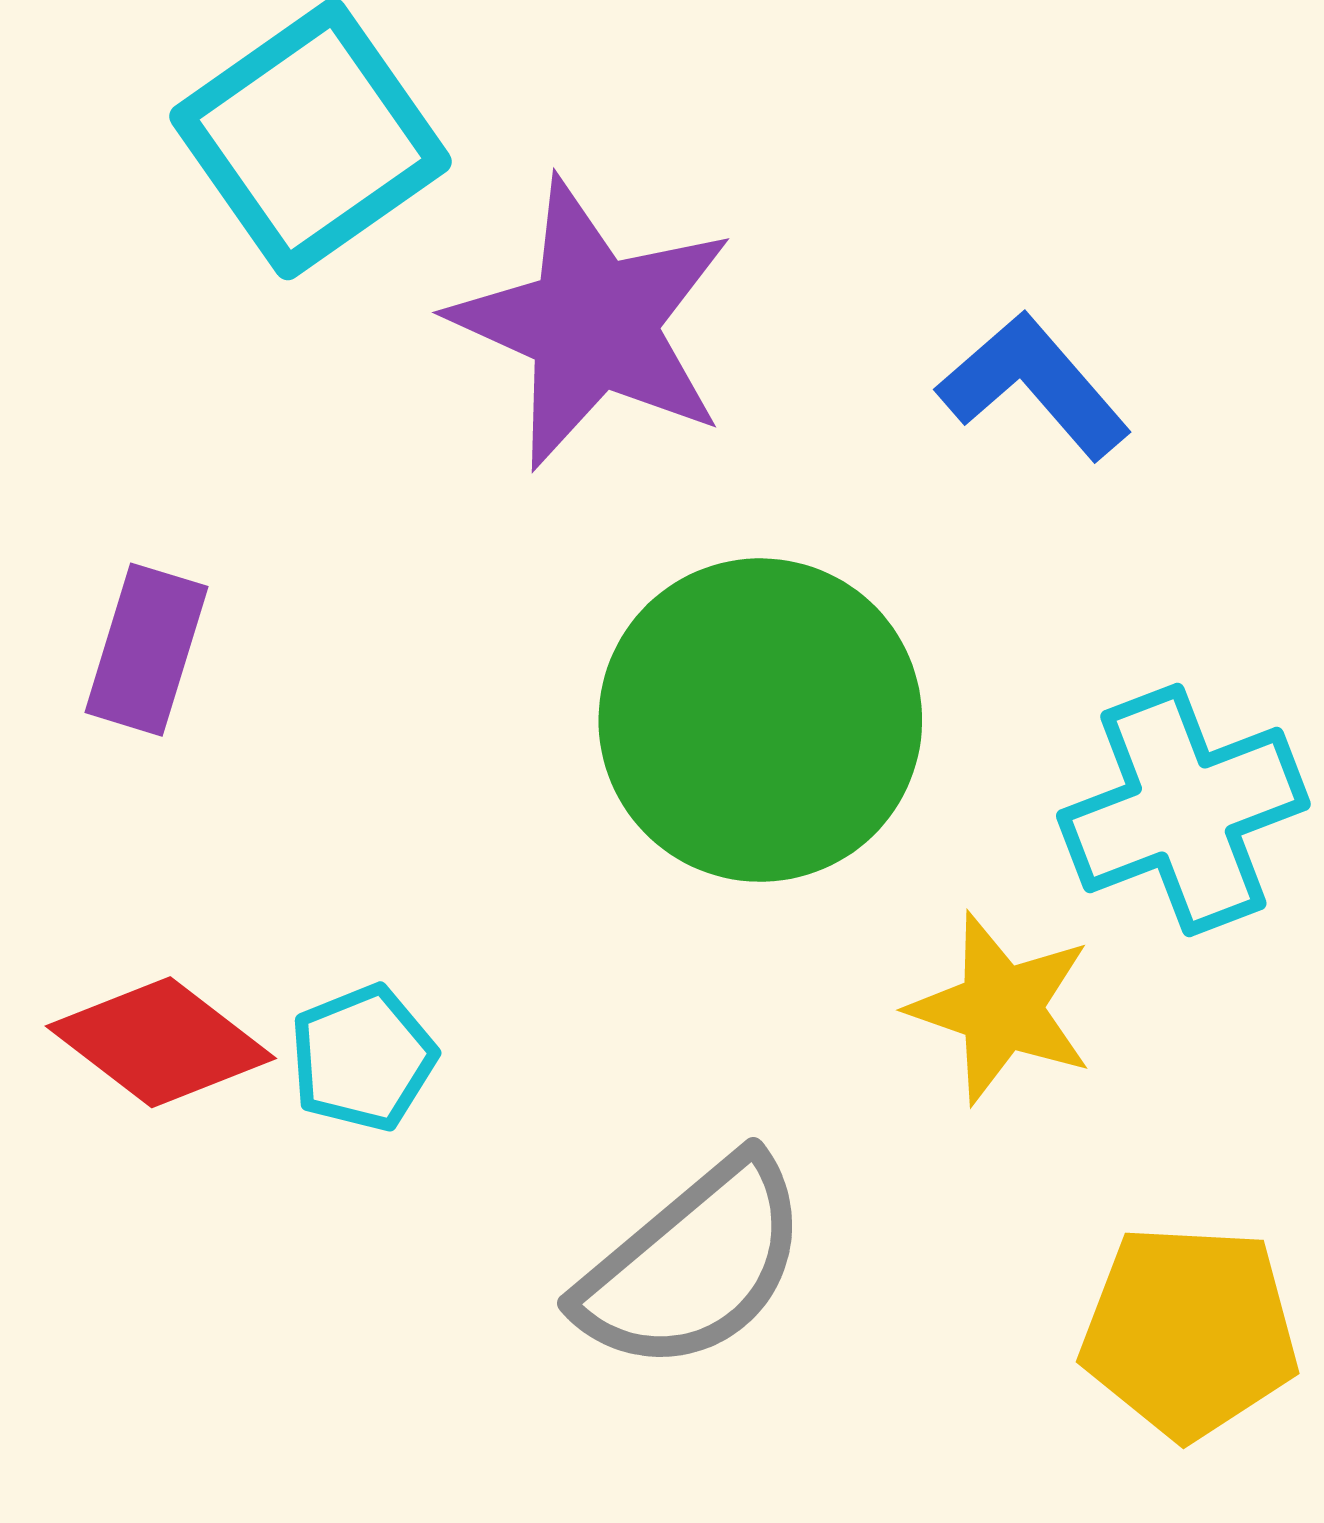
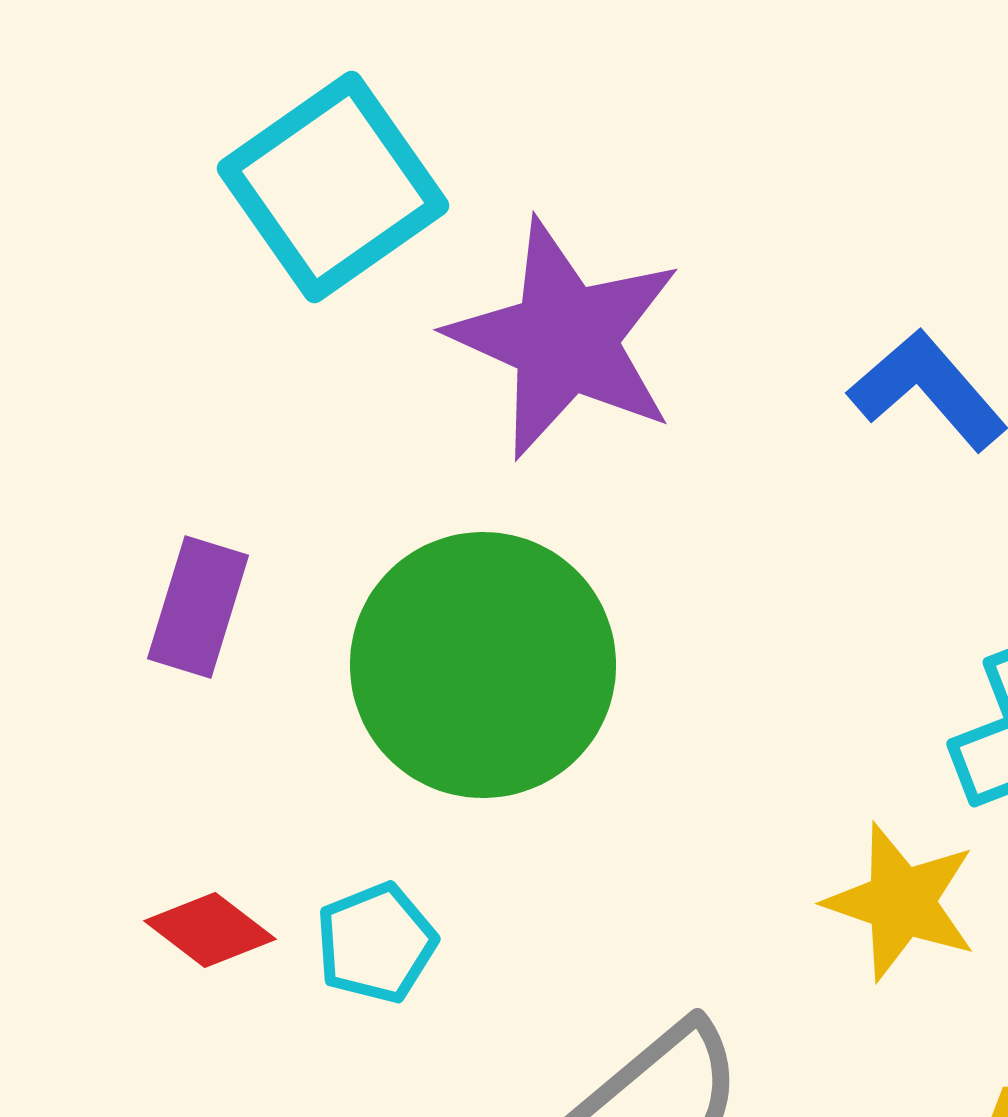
green circle: (760, 720) -> (483, 665), moved
red diamond: (161, 1042) -> (210, 930), size x0.7

